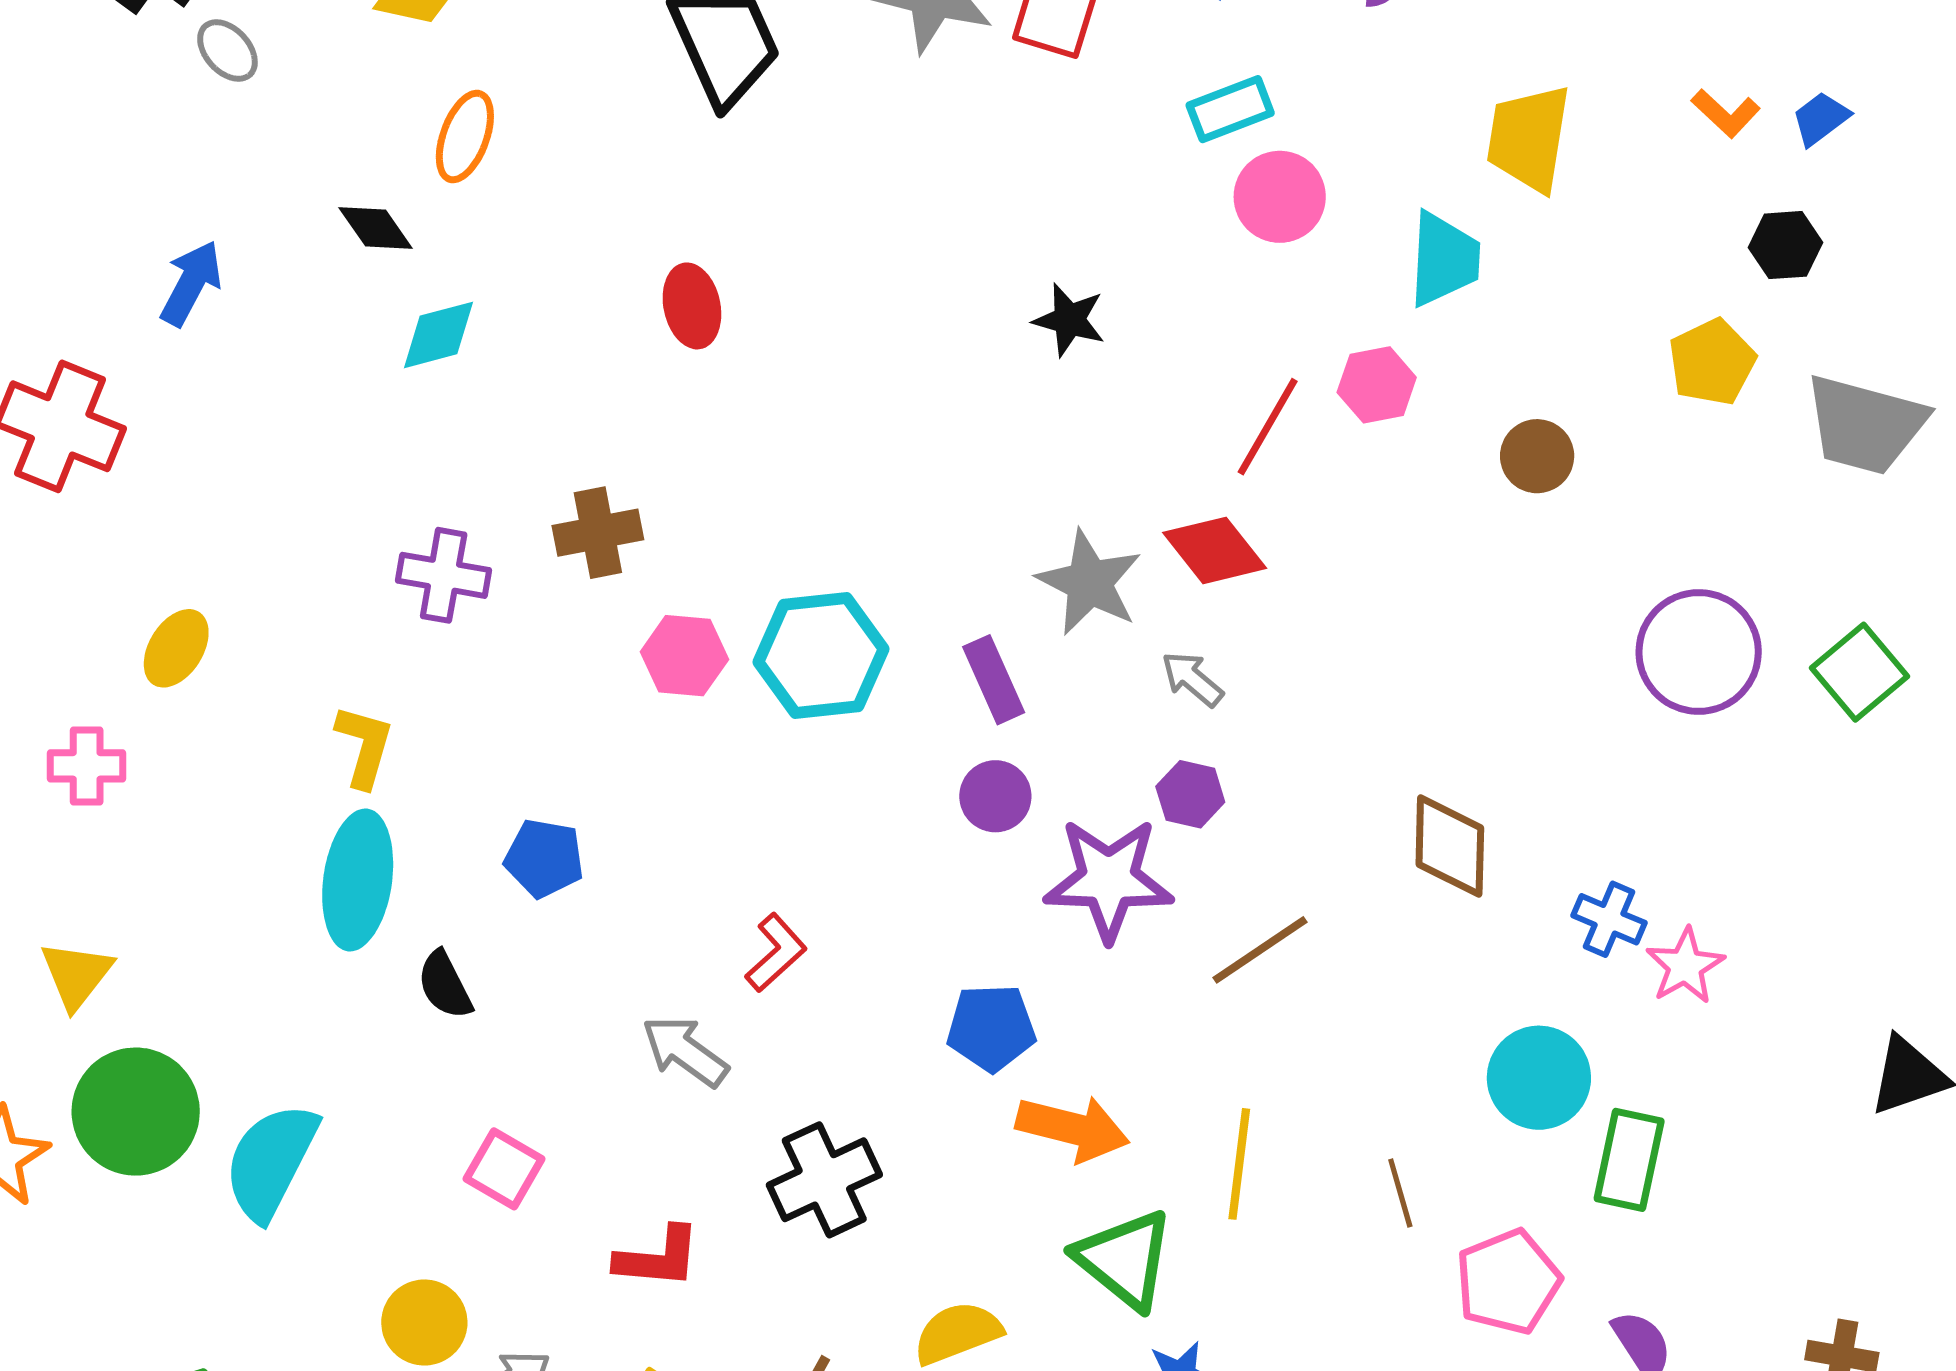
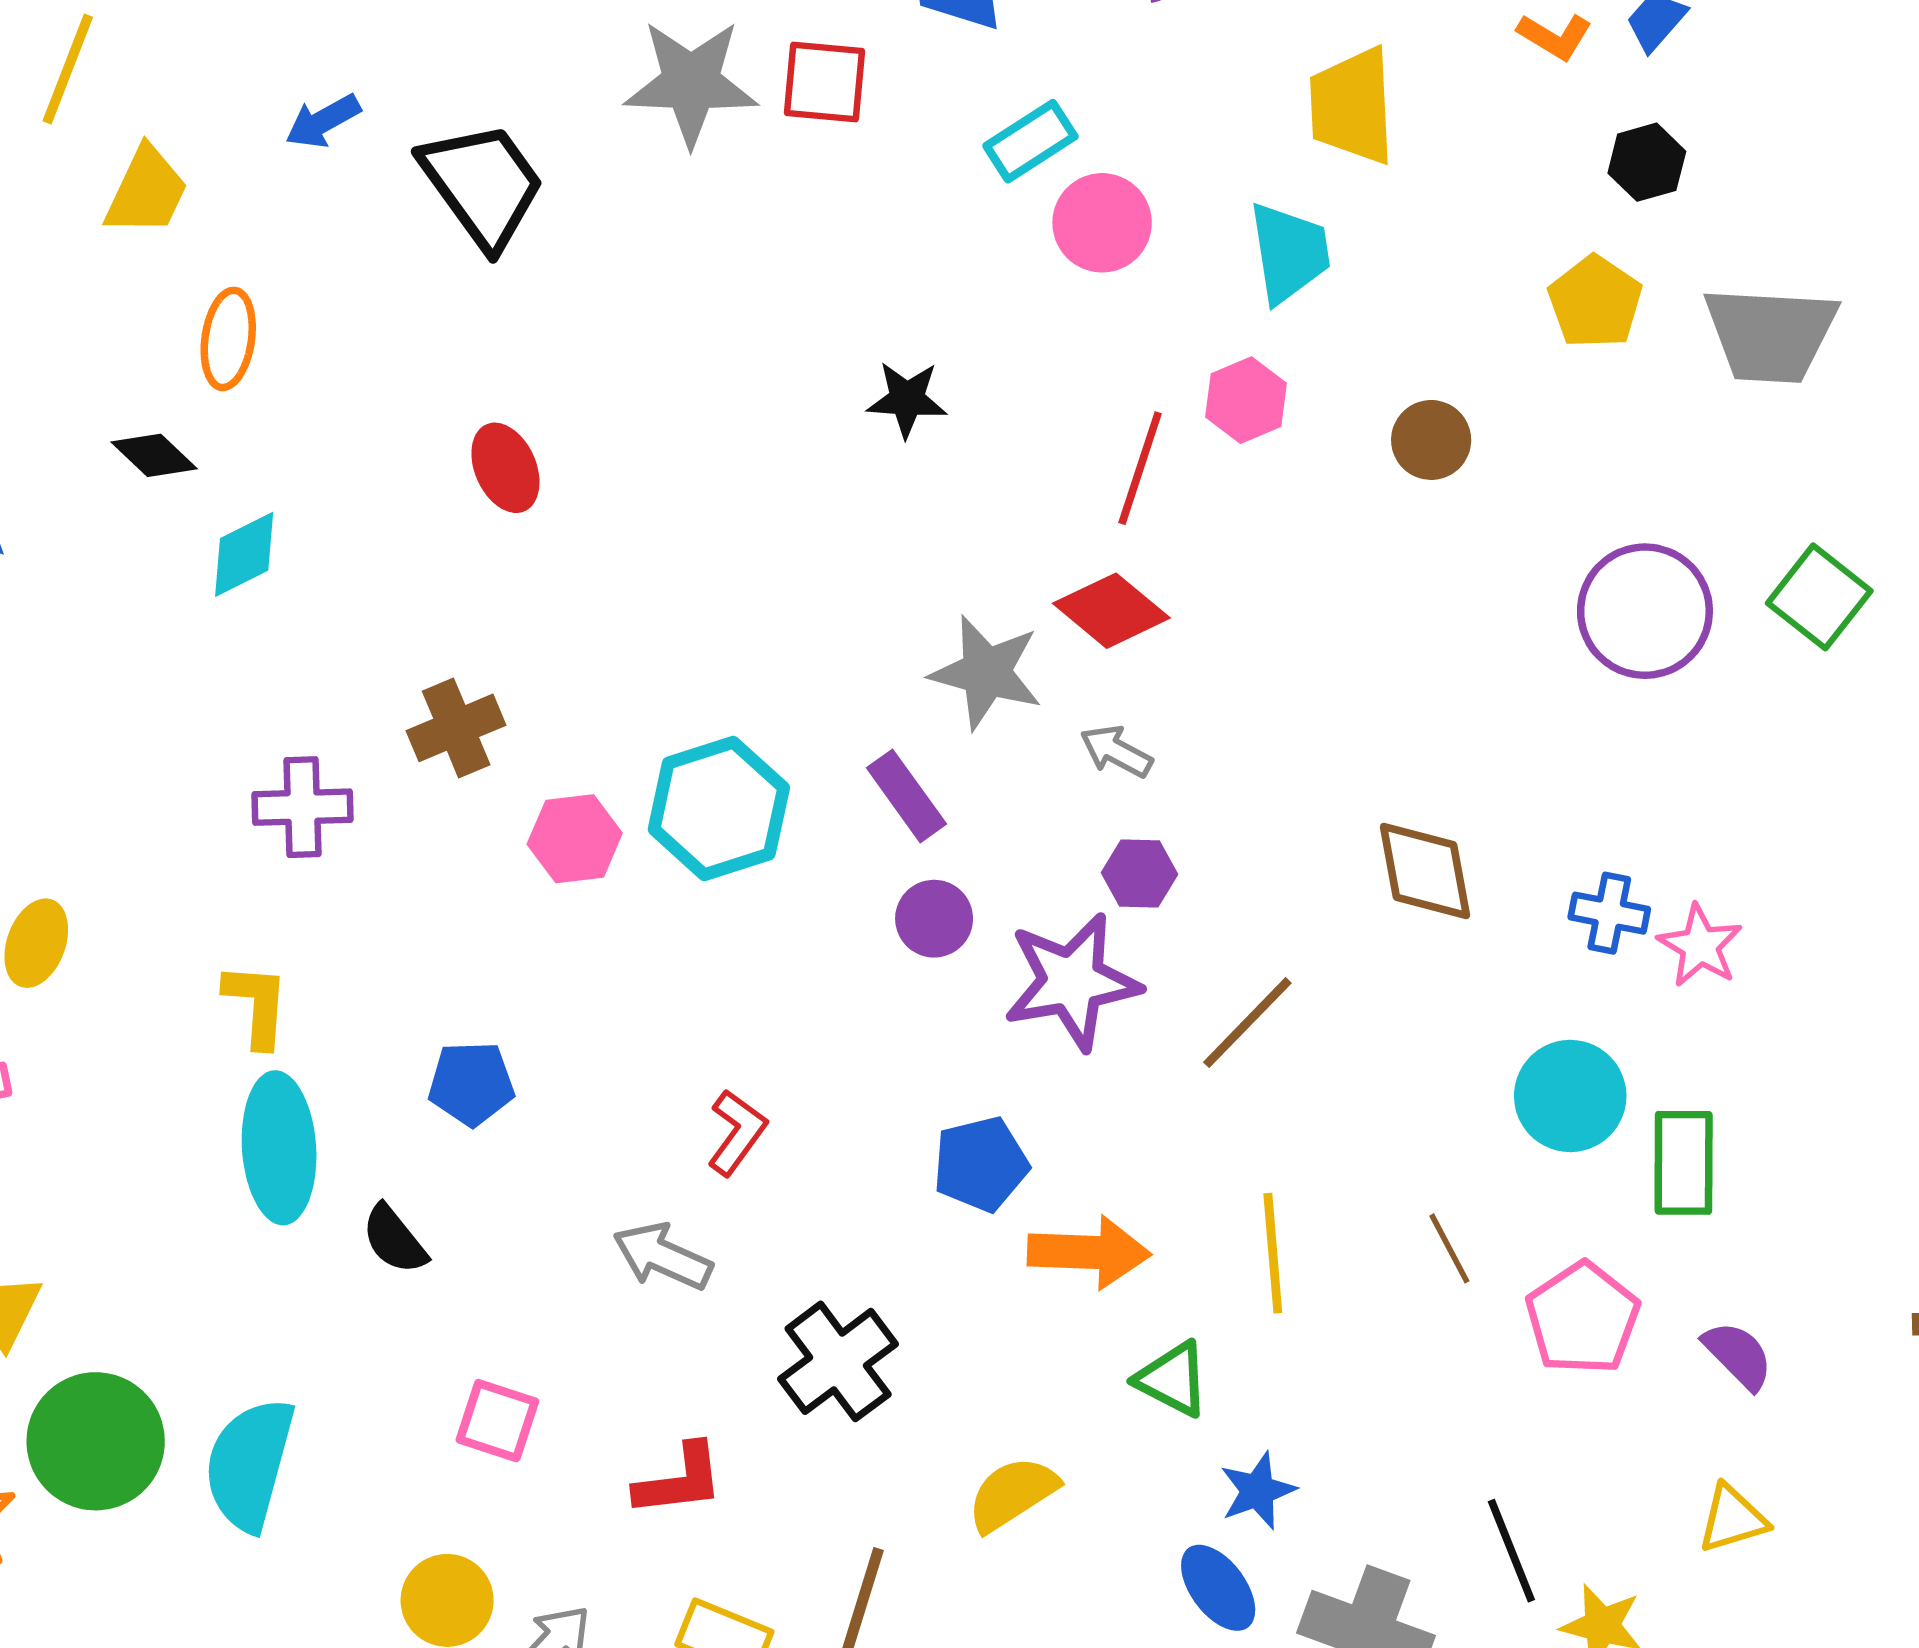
green triangle: (1125, 1259) -> (1173, 1379), size x0.7

